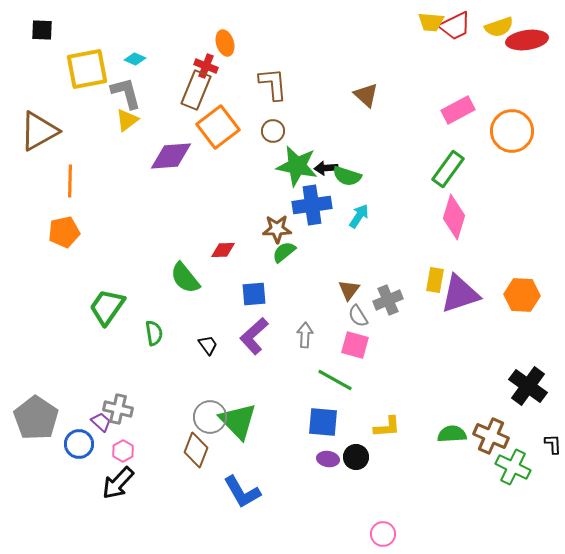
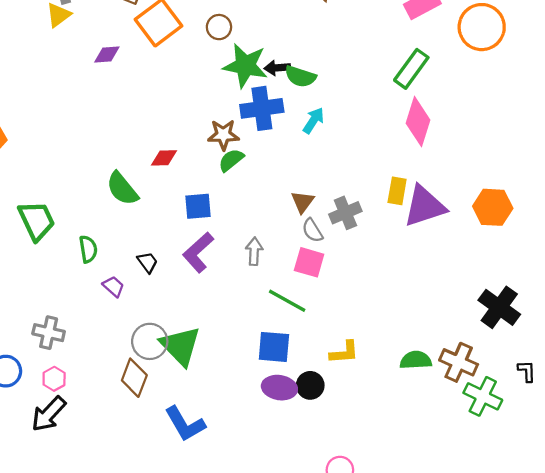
purple diamond: (171, 156) -> (107, 55), size x0.6
green trapezoid: (107, 307) -> (37, 221), turned 120
purple trapezoid: (101, 422) -> (113, 286), moved
purple ellipse: (328, 459) -> (279, 388), size x1.4

